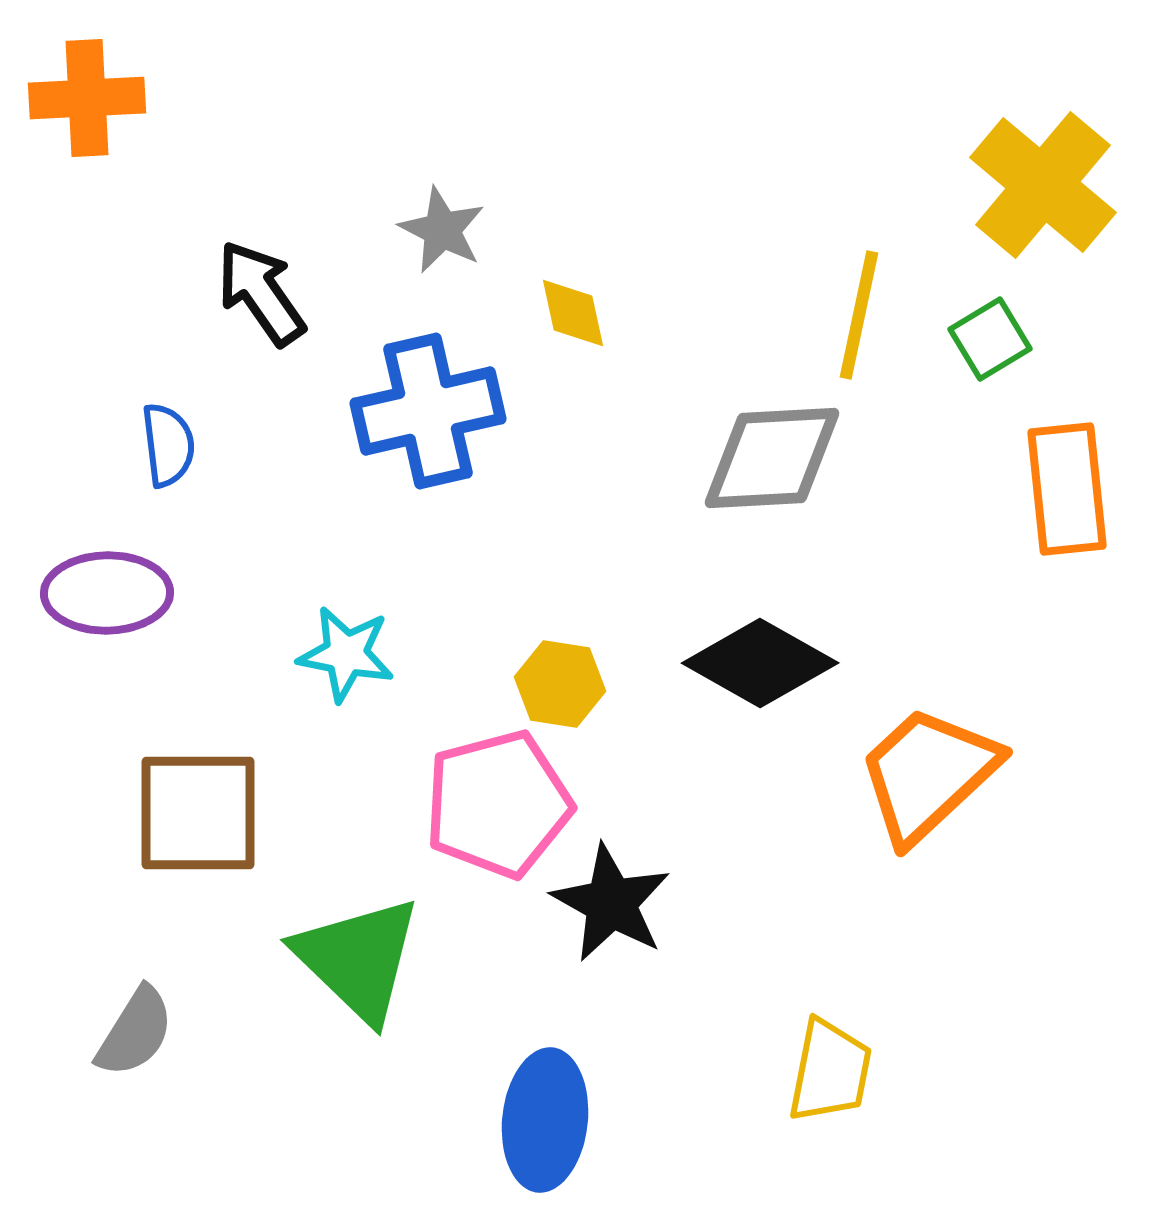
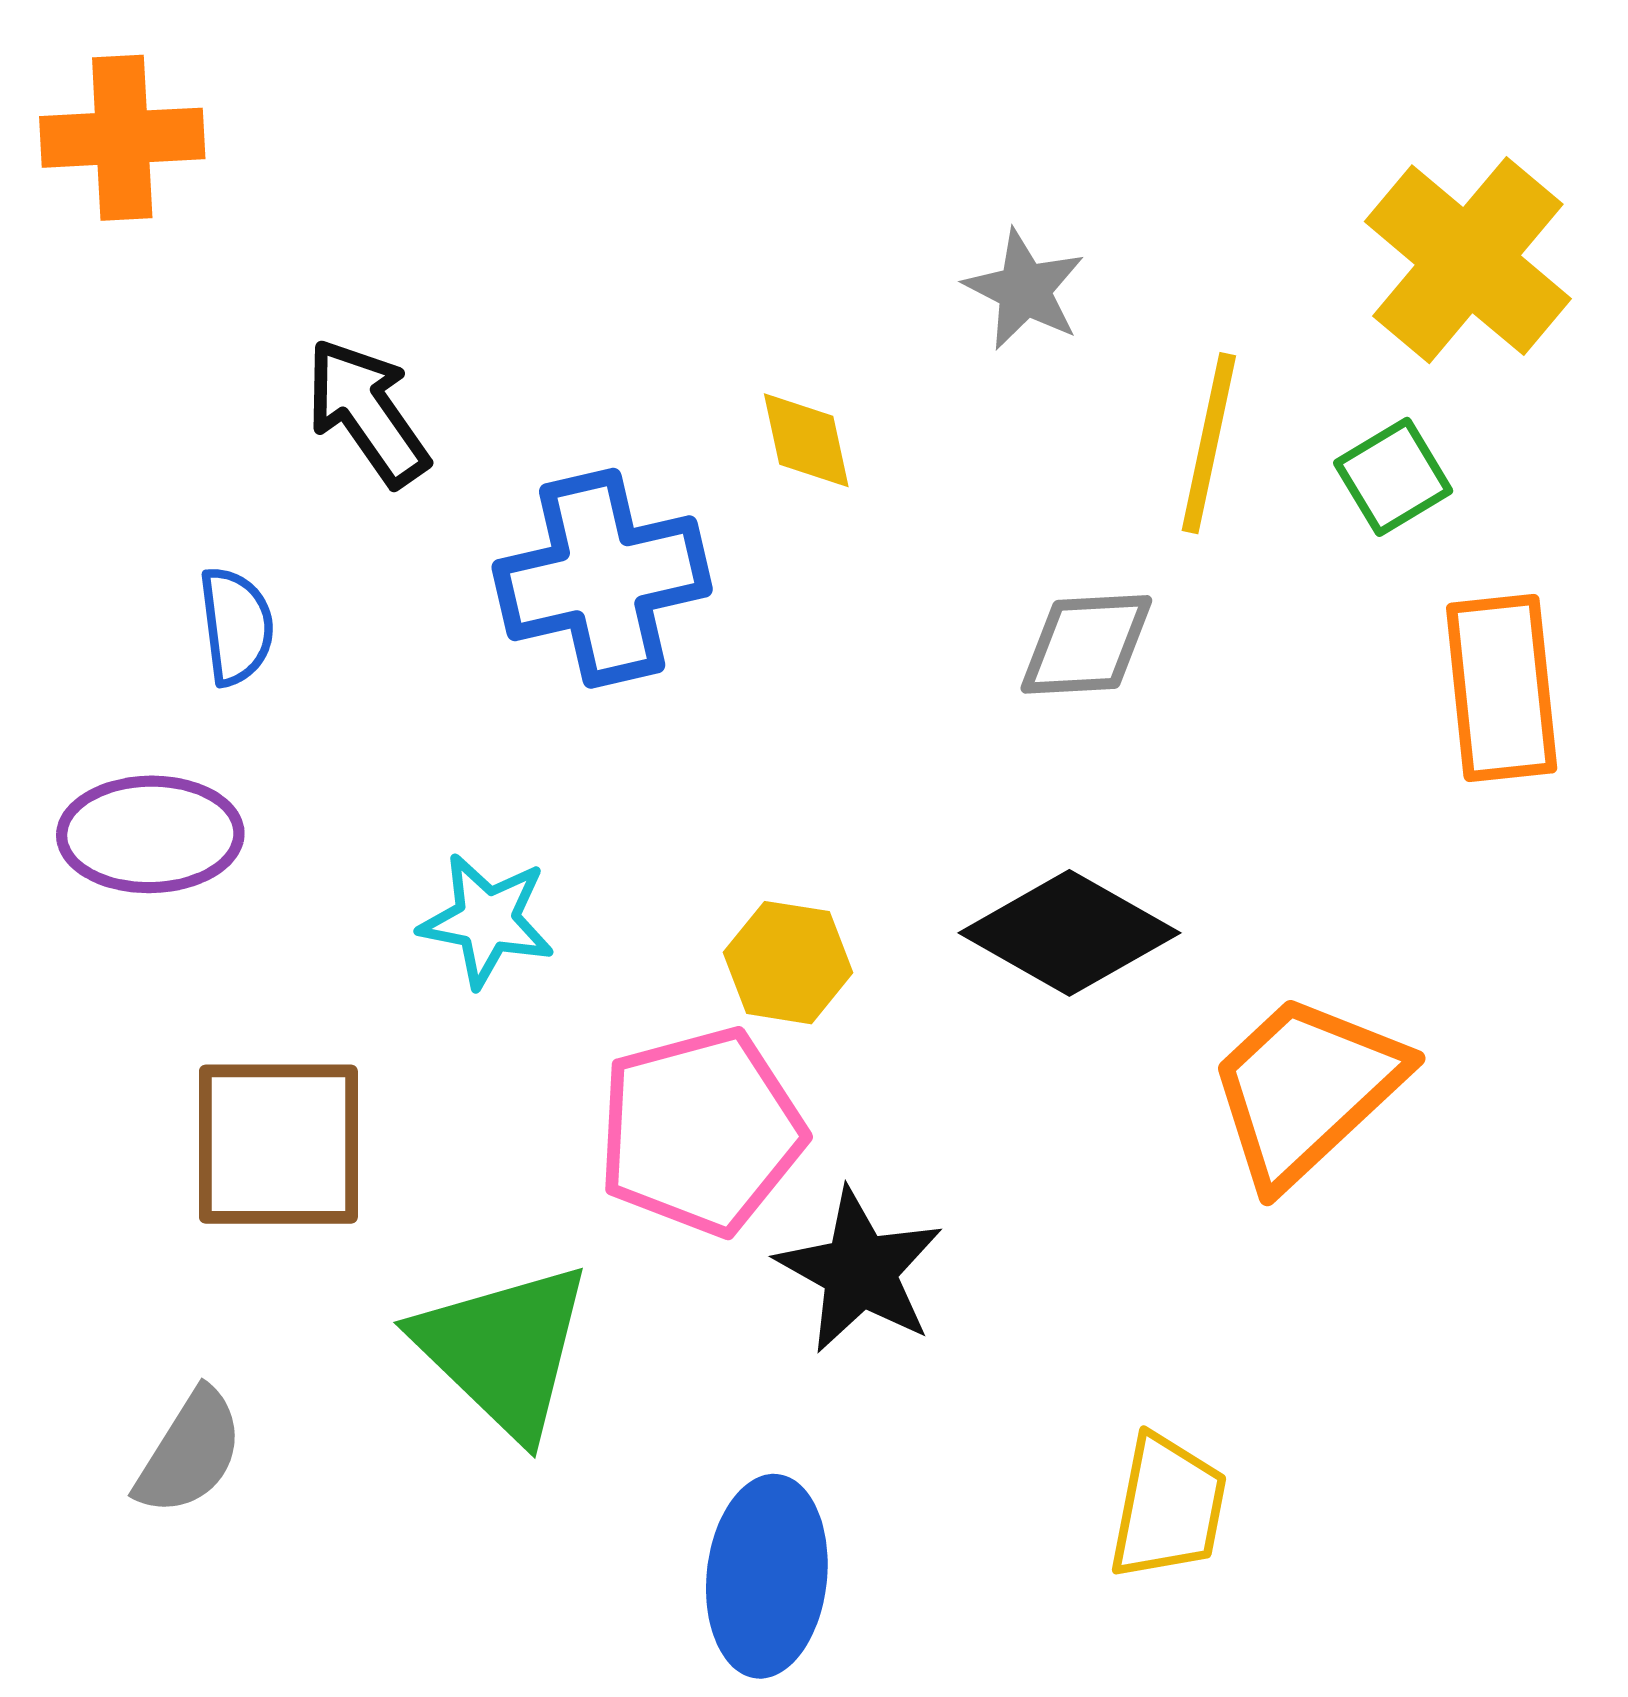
gray star: (442, 230) -> (1024, 290), moved
gray diamond: (772, 458) -> (1086, 644), size x0.7

